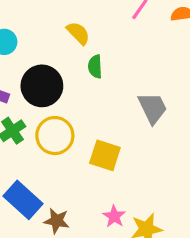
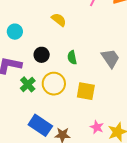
green semicircle: (95, 67) -> (72, 57), moved
black circle: (42, 86) -> (42, 55), size x0.6

